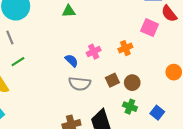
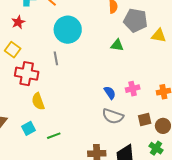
green line: (18, 62) -> (54, 136), moved

